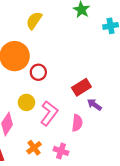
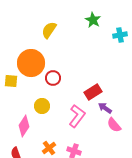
pink L-shape: (49, 113) -> (77, 116), moved
pink semicircle: (77, 123) -> (114, 125), moved, turned 133

